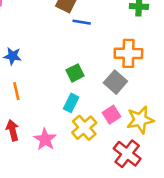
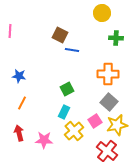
gray square: (115, 82) -> (109, 102), moved
orange line: (16, 91) -> (22, 103), turned 40
pink star: (45, 139) -> (44, 140), turned -30

